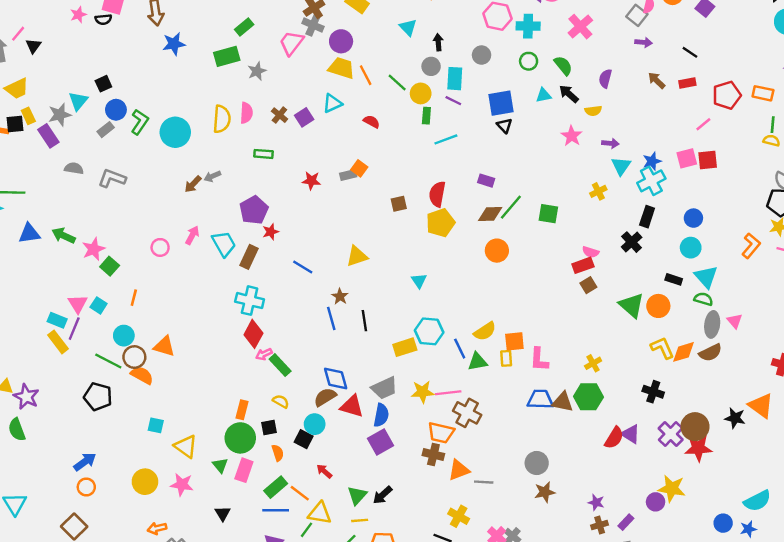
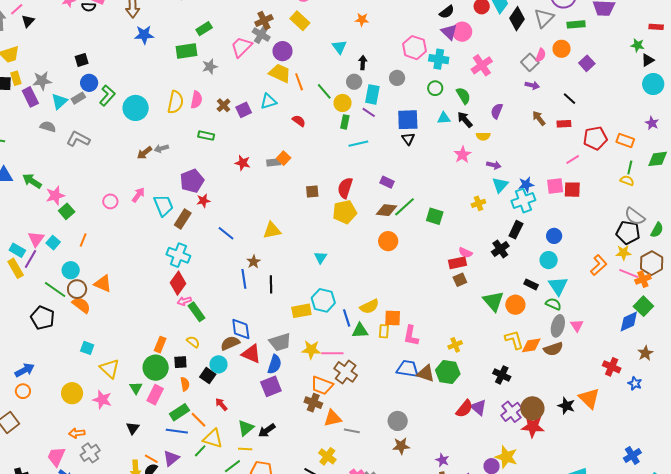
cyan triangle: (78, 101) -> (59, 101), moved

